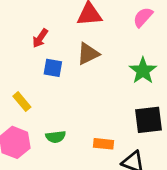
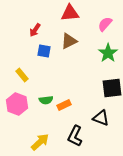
pink semicircle: (143, 17) -> (105, 24), moved
orange rectangle: (104, 144) -> (64, 105), moved, turned -32

